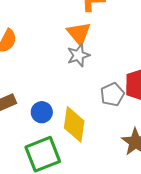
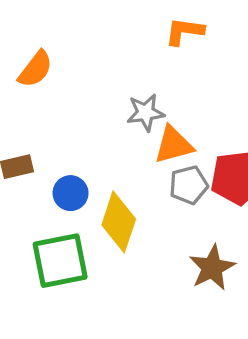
orange triangle: (79, 33) -> (173, 145), moved, turned 44

